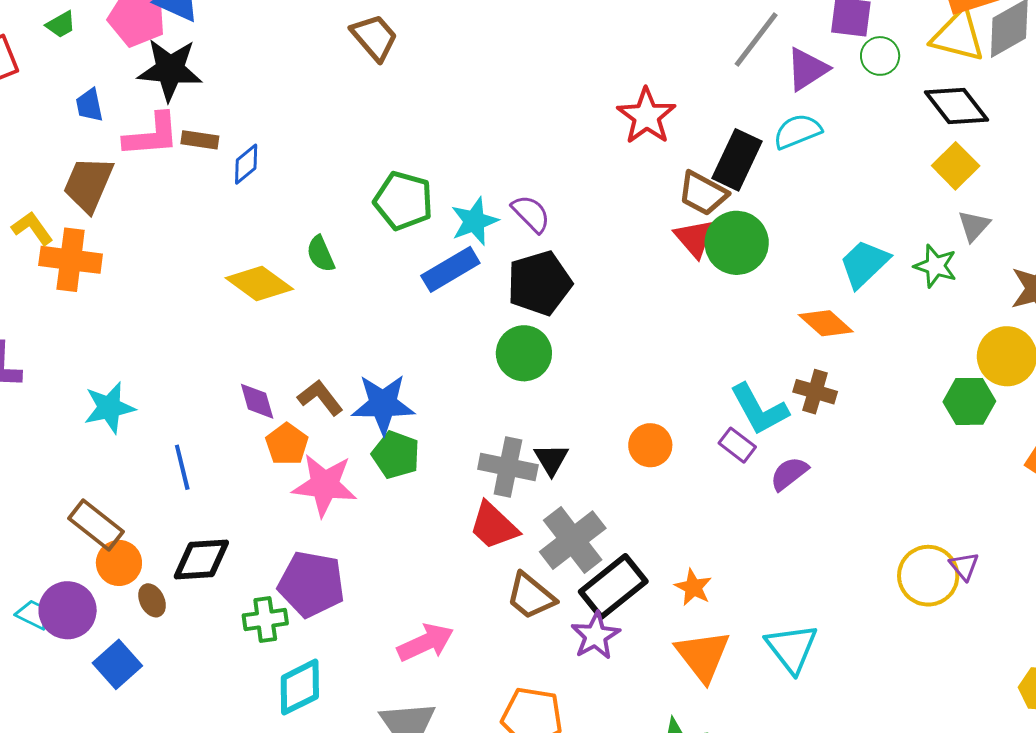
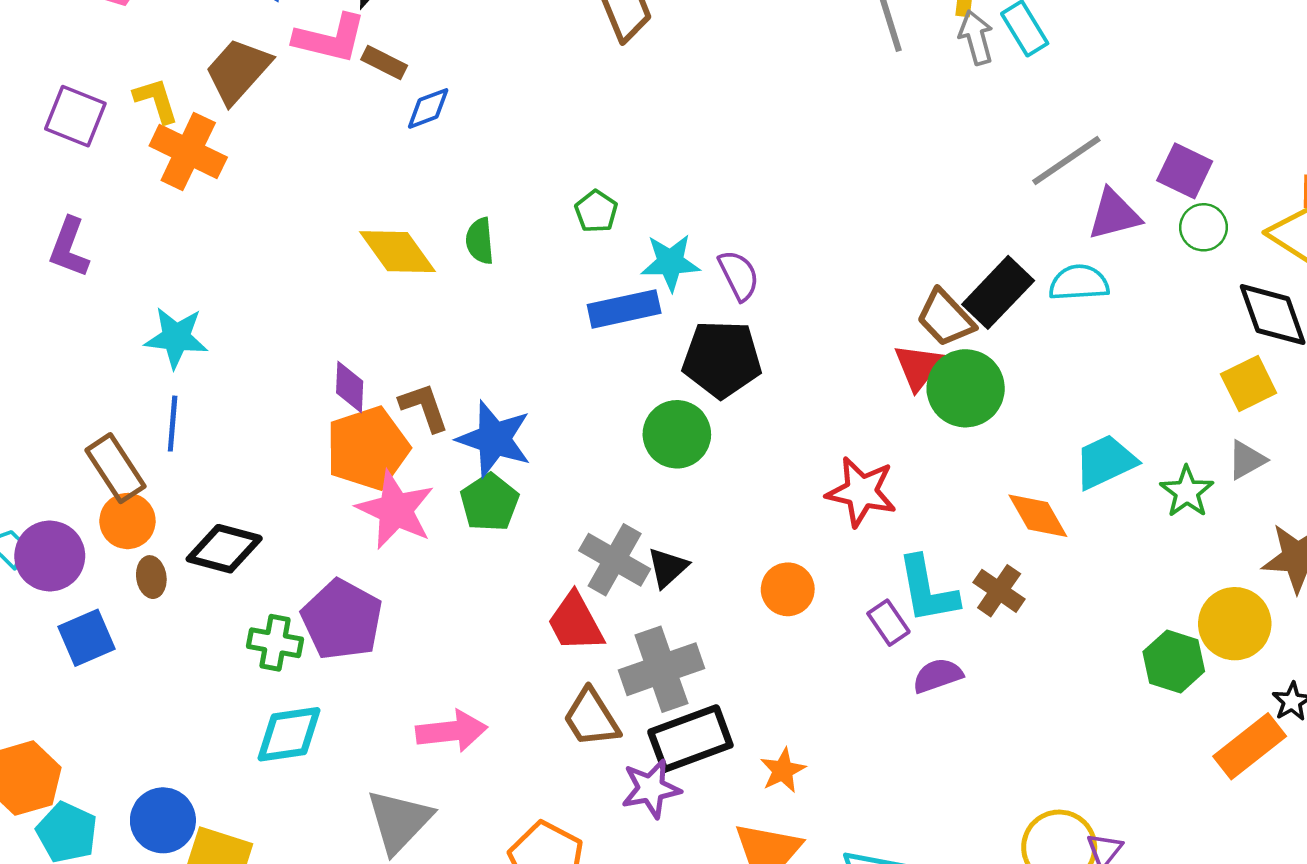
red star: (646, 116) -> (861, 492), moved, turned 30
green pentagon: (403, 201) -> (596, 211), size x0.6
orange pentagon: (287, 444) -> (368, 448), size x1.6
blue line: (182, 467) -> (173, 424), moved

